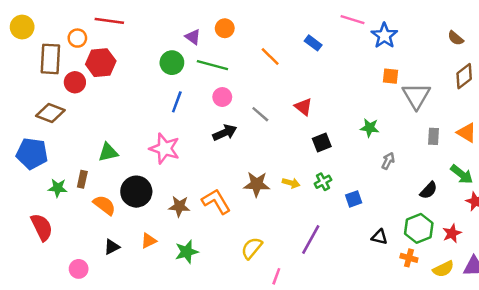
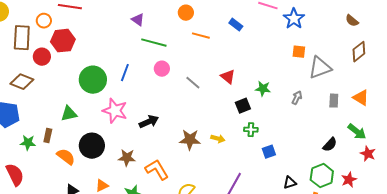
orange circle: (225, 28) -> (186, 13), moved
orange line: (270, 56) -> (201, 36), turned -30
green circle: (172, 63) -> (93, 80), moved, size x1.4
gray triangle: (416, 96) -> (320, 68), turned 40
green star: (370, 128) -> (263, 89), moved
black arrow: (225, 133) -> (149, 122), moved
gray arrow: (388, 161) -> (297, 98), moved
green cross: (323, 182) -> (251, 130), moved, turned 32
orange L-shape: (216, 201) -> (157, 170), moved
black triangle: (379, 237) -> (290, 183), turned -32

